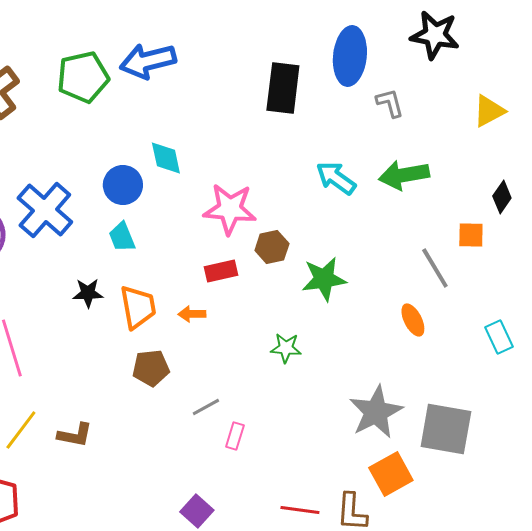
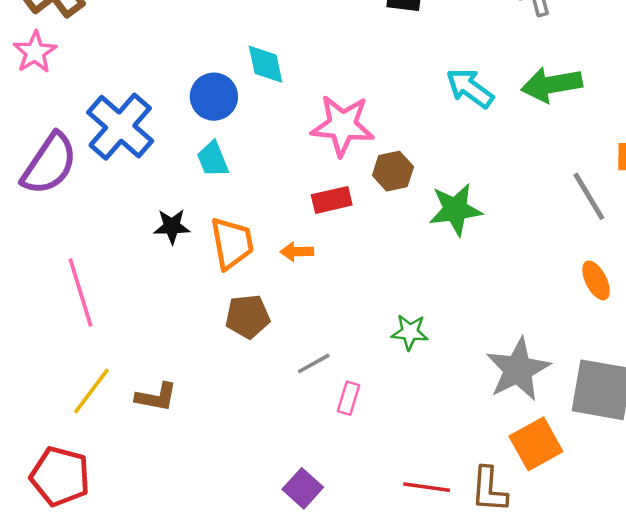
orange ellipse: (413, 320) -> (596, 280), moved
green star: (286, 348) -> (410, 332), moved

